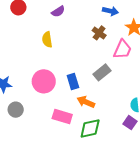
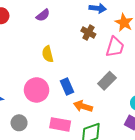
yellow semicircle: (47, 40) -> (48, 54), moved
gray rectangle: (102, 72) -> (107, 81), moved
gray circle: (16, 110) -> (19, 123), moved

